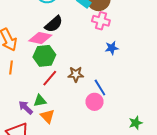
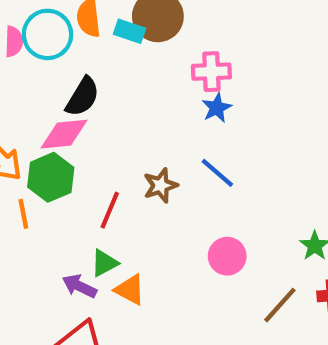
pink cross: (101, 21) -> (211, 72), moved
green hexagon: (44, 56) -> (51, 177), moved
blue line: (100, 87) -> (217, 173), moved
pink circle: (94, 102) -> (227, 256), moved

